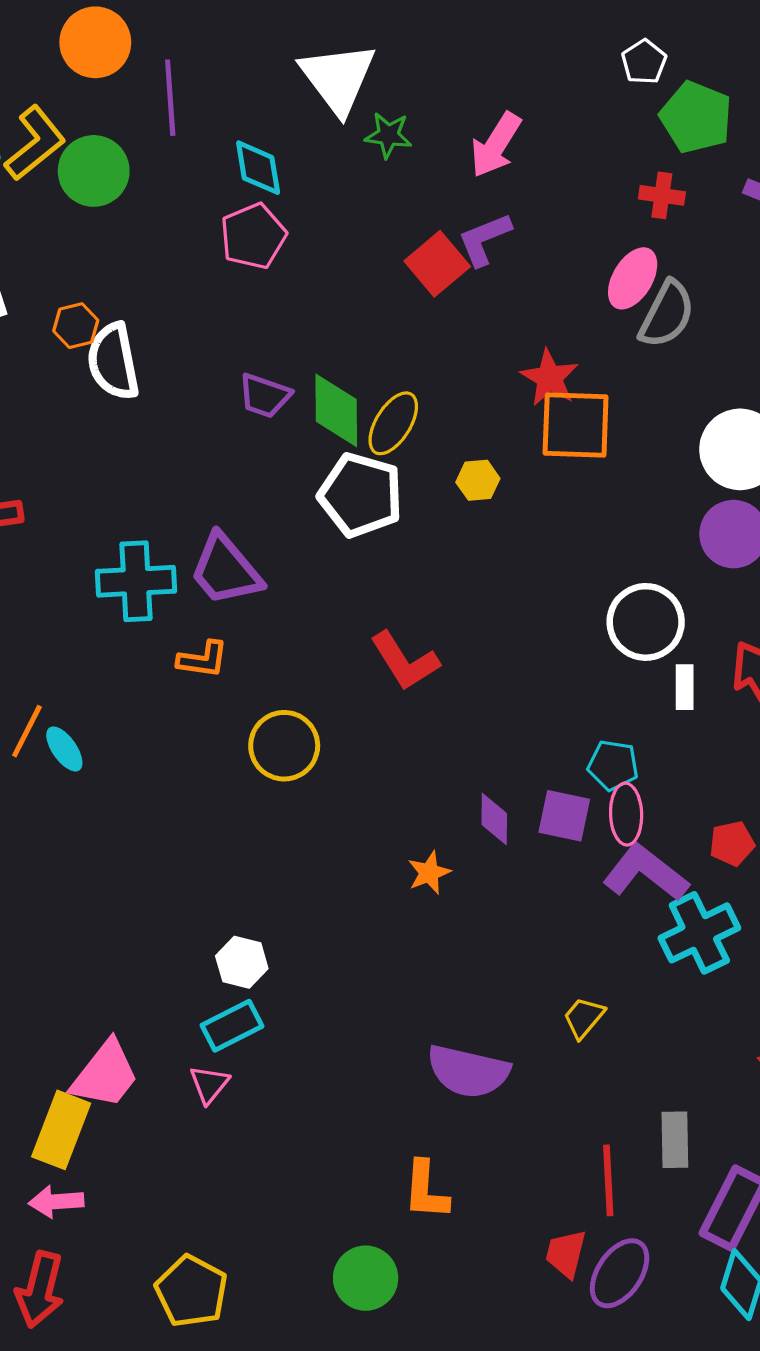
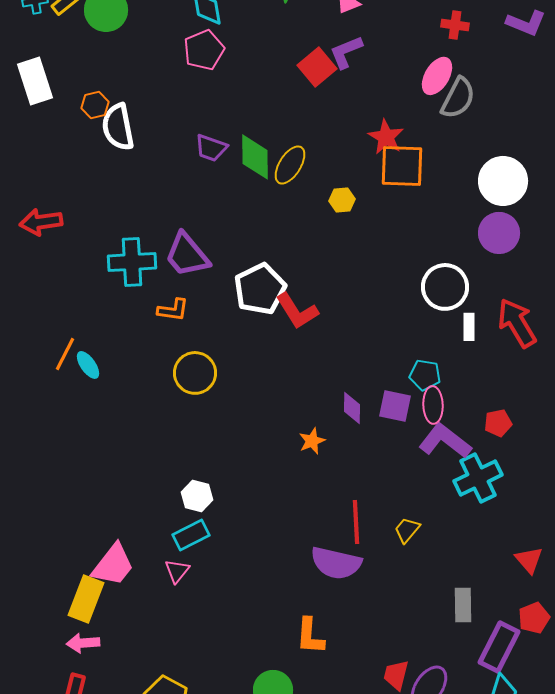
white pentagon: (361, 495) -> (260, 289), moved, turned 30
yellow circle: (284, 746) -> (195, 373), moved
red line: (608, 1180) -> (356, 522), moved

